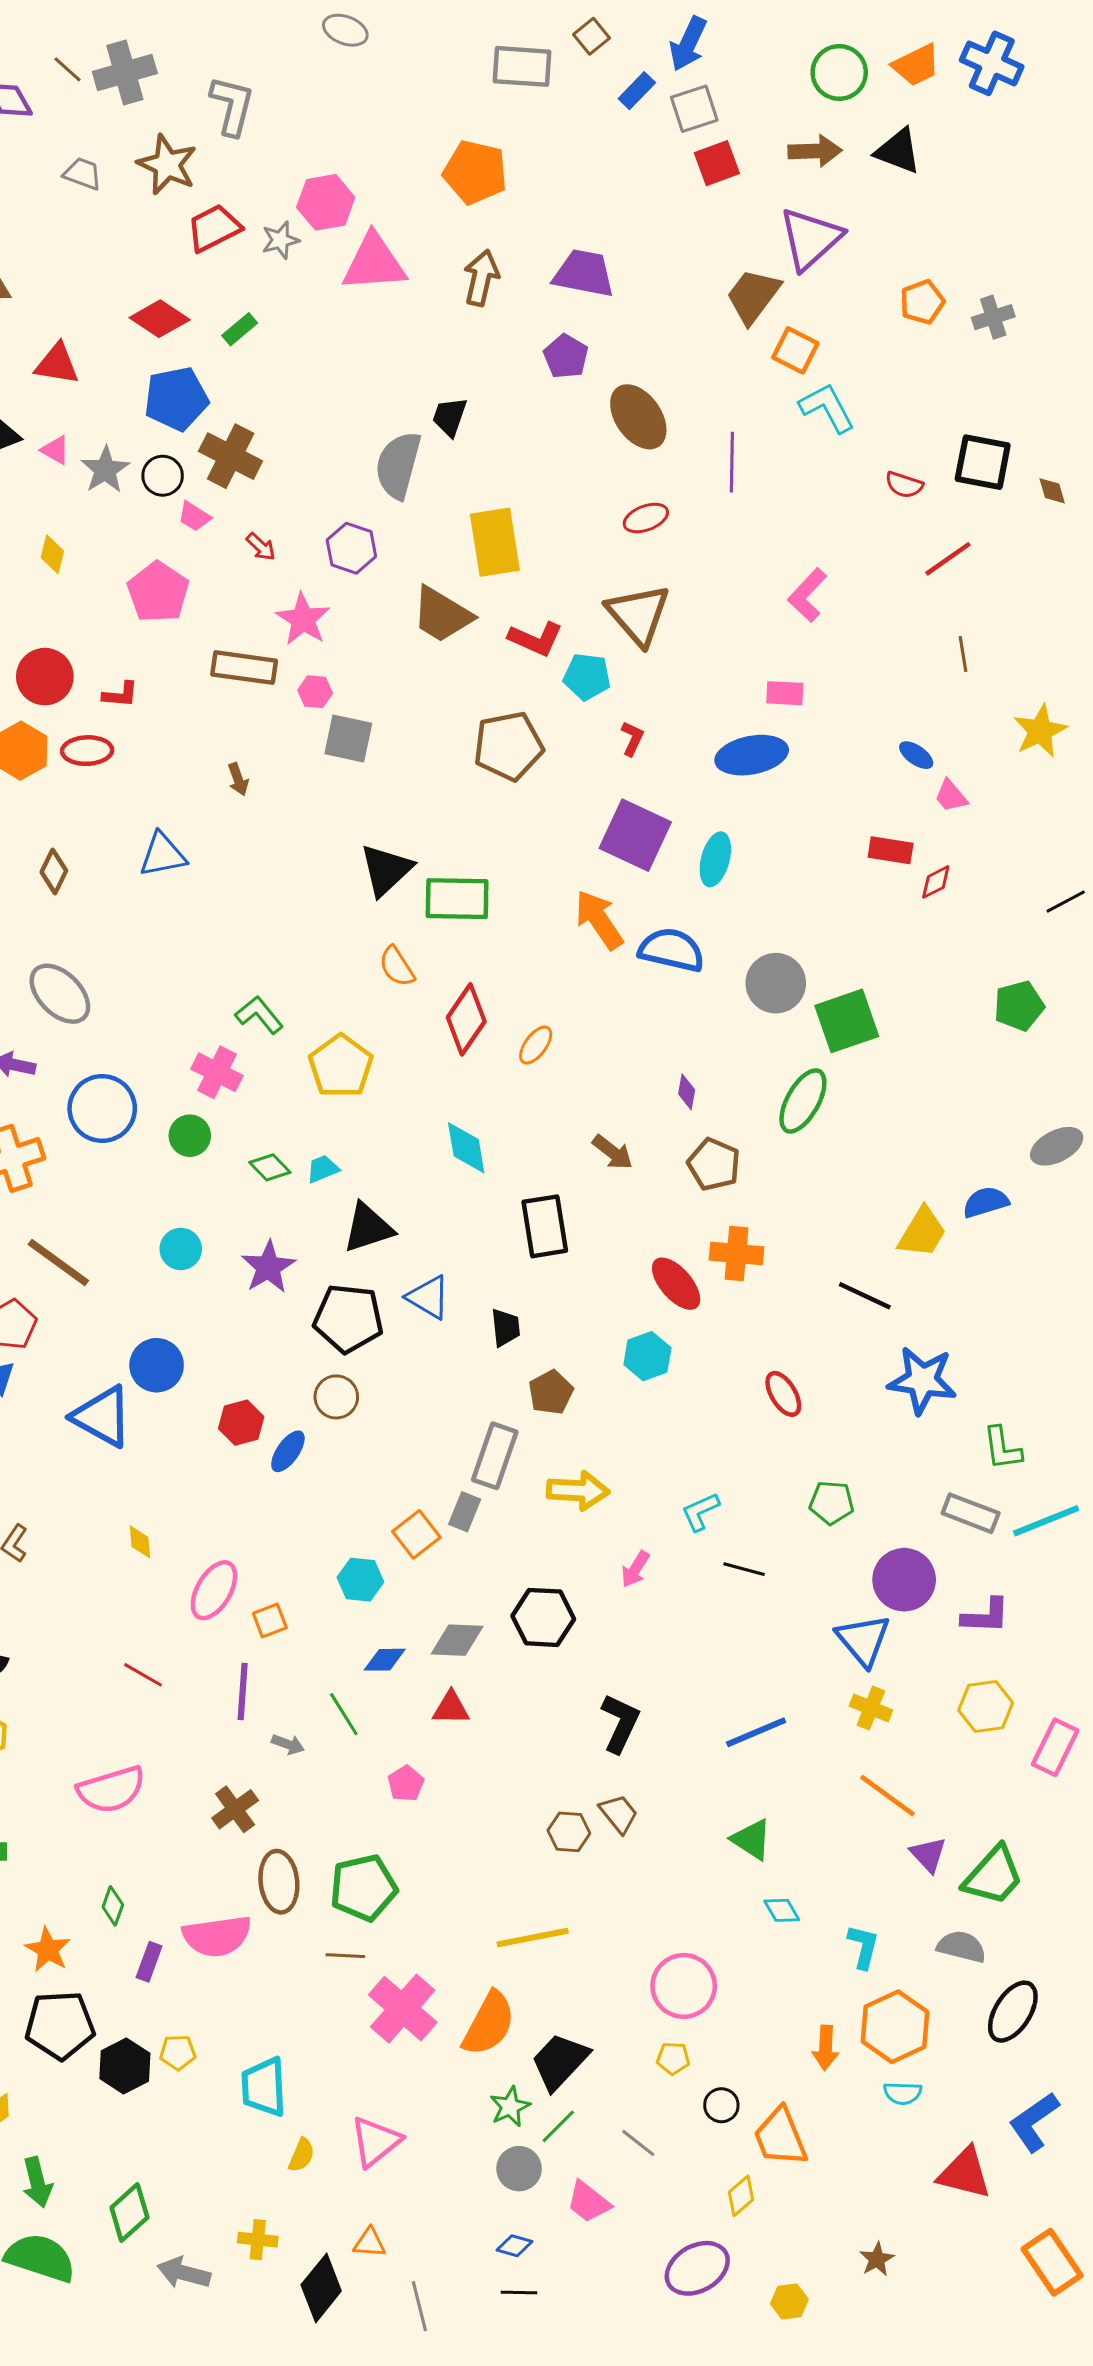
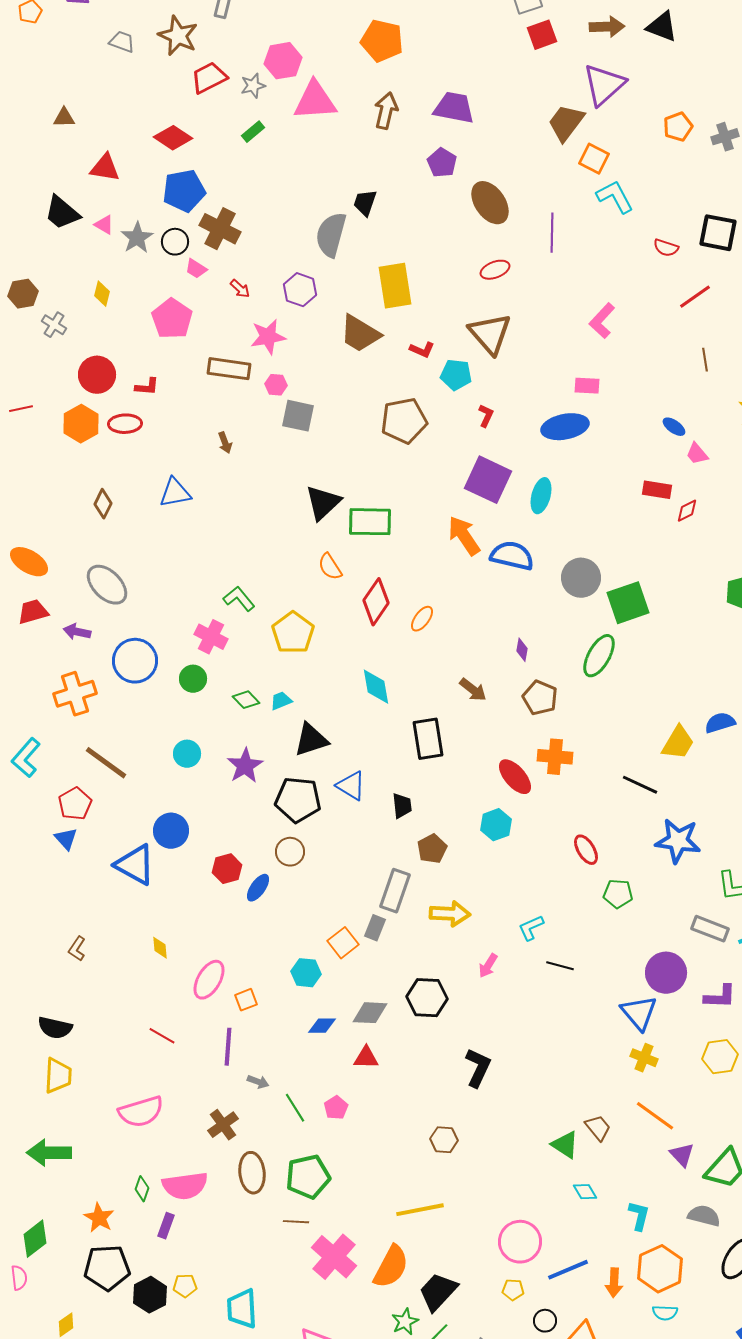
green rectangle: (240, 329) -> (253, 132), moved
pink star: (303, 619) -> (268, 337), turned 30
red L-shape: (536, 639) -> (422, 350), size x0.7
green pentagon: (832, 1503) -> (618, 894), moved
green line: (344, 1714) -> (295, 1108), moved
blue line: (756, 1732) -> (568, 1270), moved
brown trapezoid: (619, 1814) -> (598, 1128), moved
pink semicircle: (217, 1936) -> (185, 1186), moved

